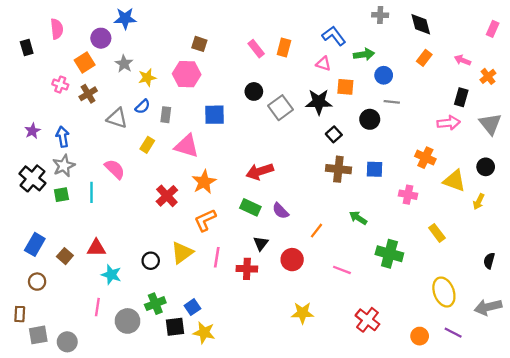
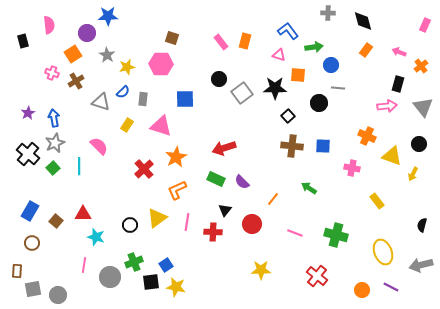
green square: (61, 195) -> (53, 168), turned -32
green cross: (389, 254) -> (336, 235), moved

